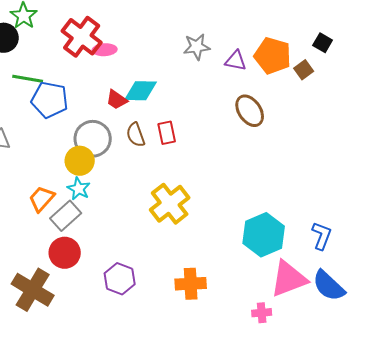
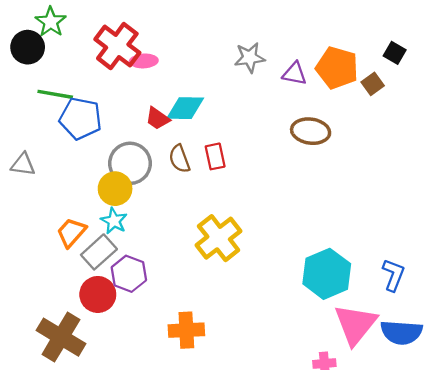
brown ellipse: (250, 111) -> (311, 131), turned -48
purple hexagon: (120, 279) -> (129, 274), moved
pink triangle: (289, 279) -> (355, 324), turned -30
orange cross: (191, 284) -> (186, 330), moved
blue semicircle: (329, 286) -> (401, 332), turned -39

